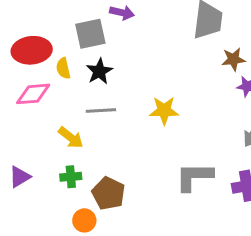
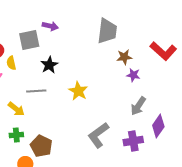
black star: (99, 71) -> (49, 65), moved
yellow star: (164, 111) -> (78, 91), turned 30
gray L-shape: (194, 177) -> (98, 135), turned -36

